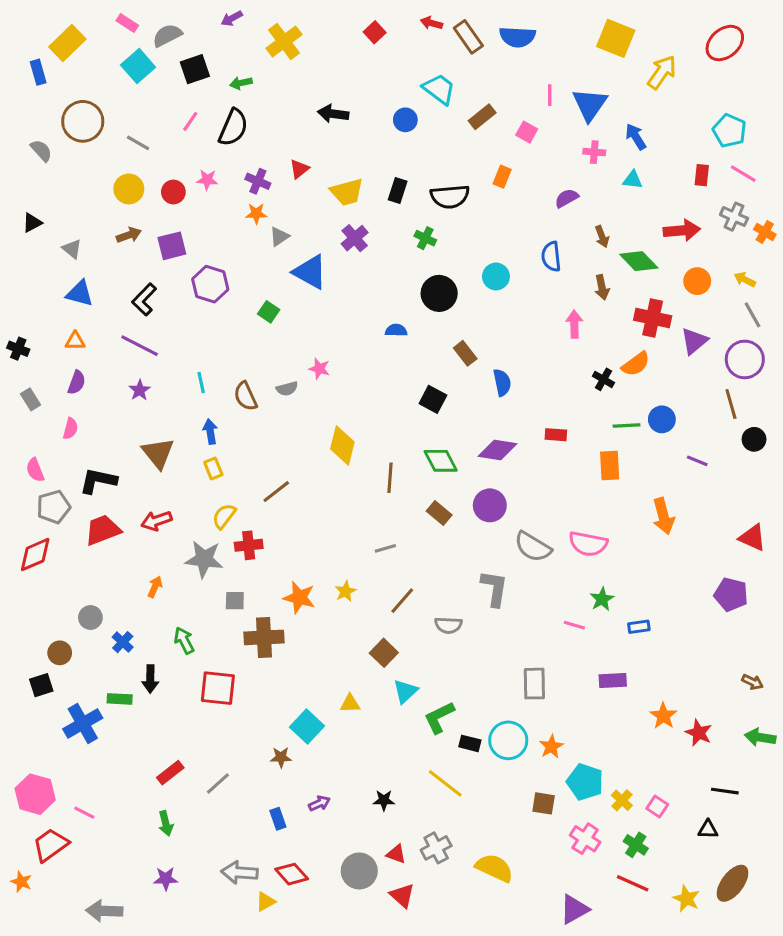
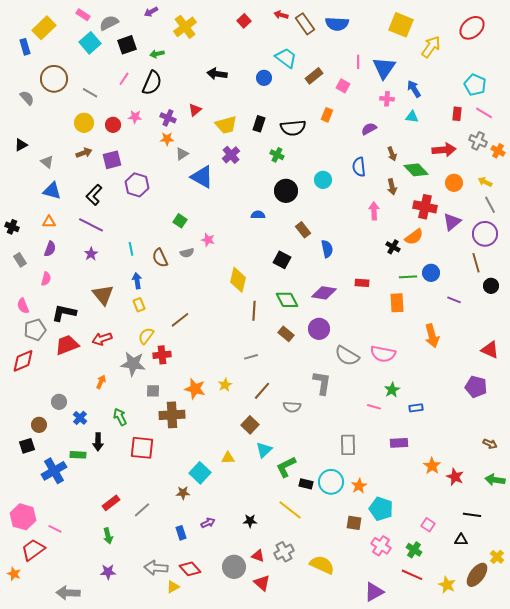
green square: (269, 312) -> (180, 221), moved
yellow diamond: (342, 445) -> (238, 280), moved
yellow cross: (622, 800) -> (497, 557), moved

